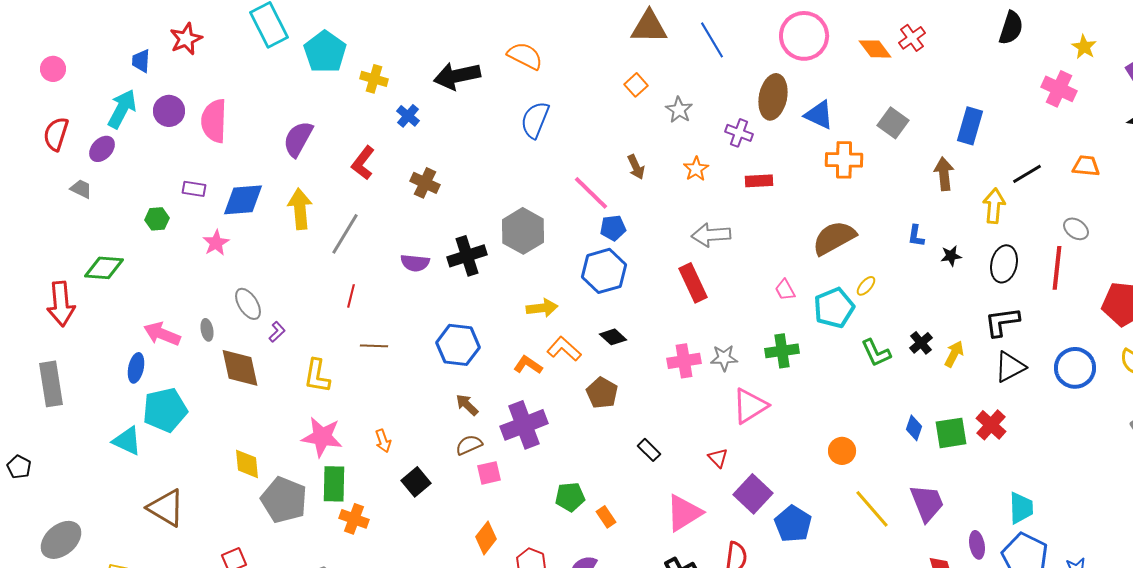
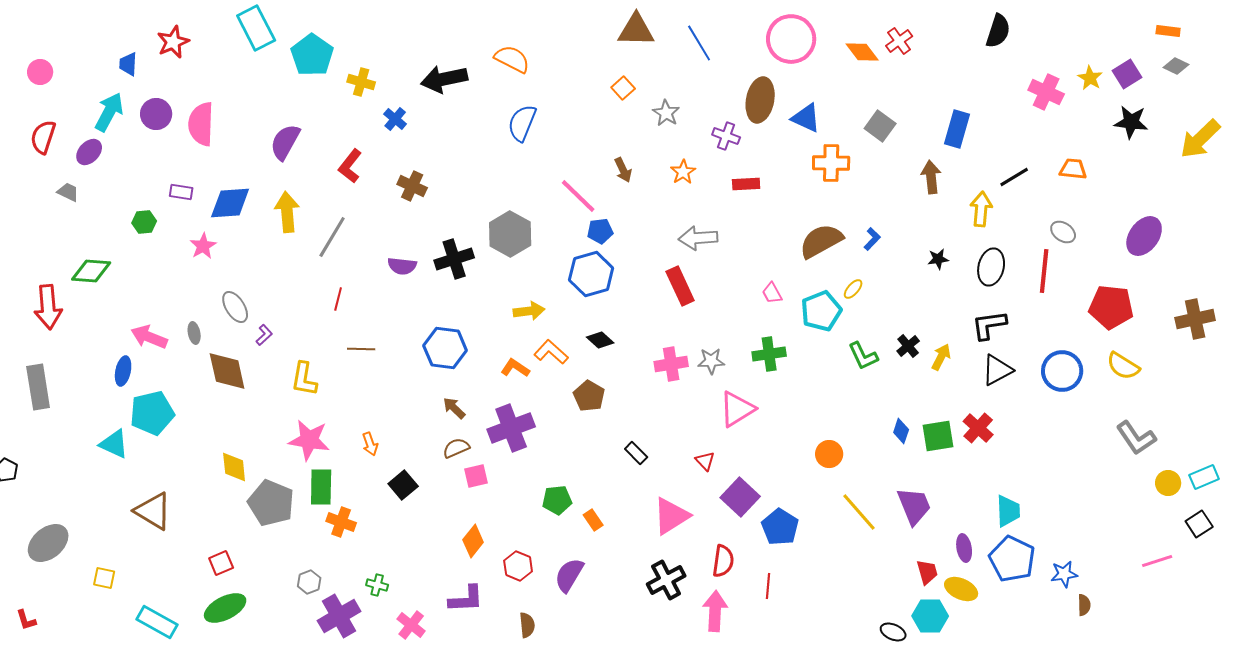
yellow star: (1084, 47) -> (1090, 78), moved
blue L-shape: (916, 236) -> (872, 239), moved, turned -145

